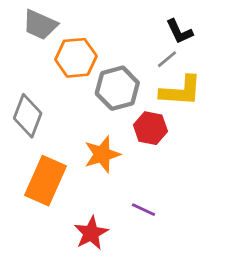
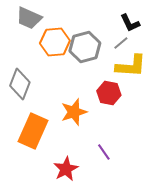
gray hexagon: (117, 88) -> (85, 47), moved
purple line: (144, 210) -> (104, 152), turned 30

